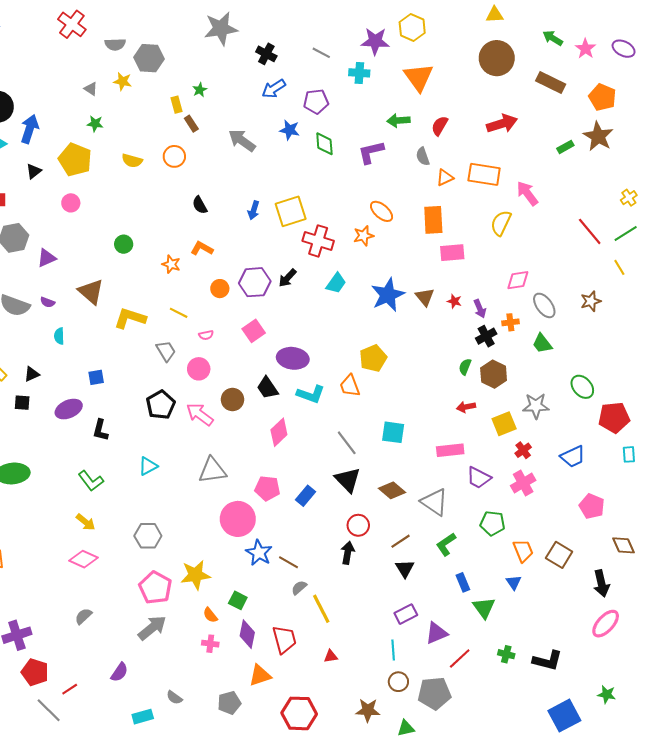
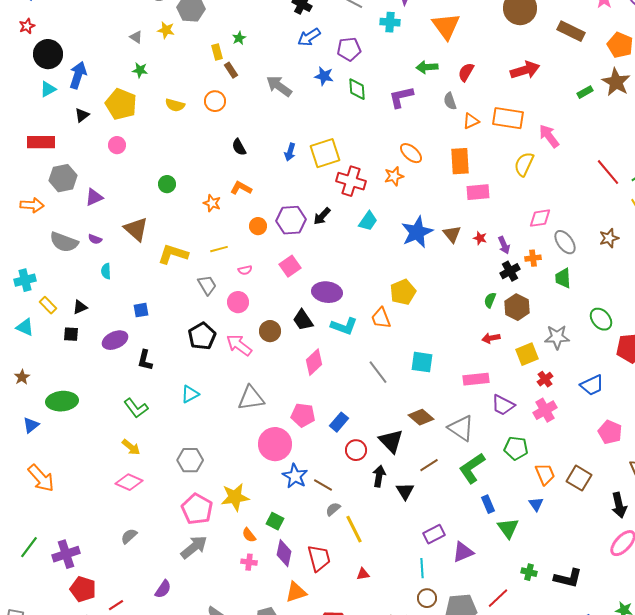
yellow line: (179, 313) -> (219, 249), turned -42
green trapezoid: (542, 343) -> (563, 278), turned 35
black triangle: (348, 480) -> (391, 441), moved
red circle: (358, 525) -> (356, 450), moved
green L-shape: (446, 544) -> (472, 468), size x1.4
black triangle: (405, 569) -> (405, 491), moved
red line: (460, 658) -> (498, 598), moved

